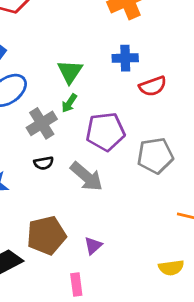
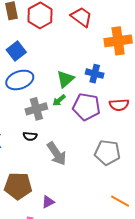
blue cross: (125, 58) -> (95, 74), moved
purple pentagon: (105, 132) -> (86, 107), moved

